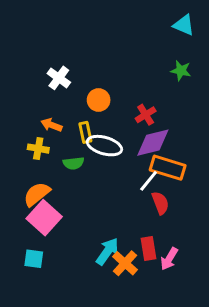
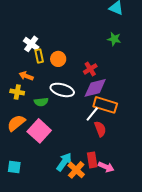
yellow rectangle: (85, 132) -> (39, 56), moved
pink square: (44, 218) -> (39, 131), moved
pink arrow: (169, 259) -> (106, 167), turned -98

